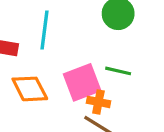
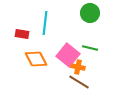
pink square: (82, 82) -> (68, 55), turned -30

